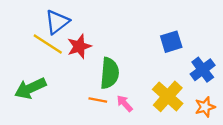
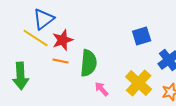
green arrow: (30, 88) -> (21, 76), turned -68
orange line: (98, 100) -> (61, 61), moved

